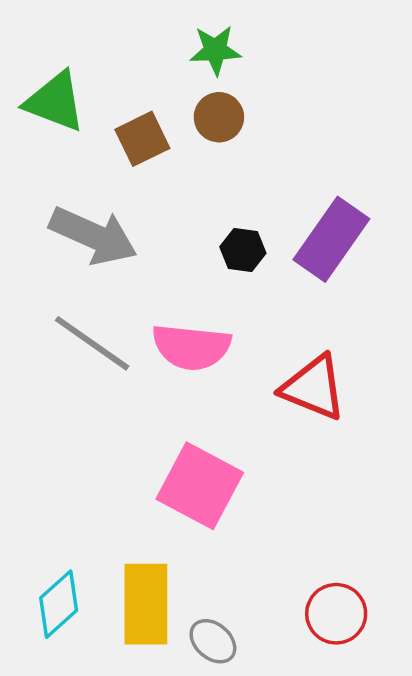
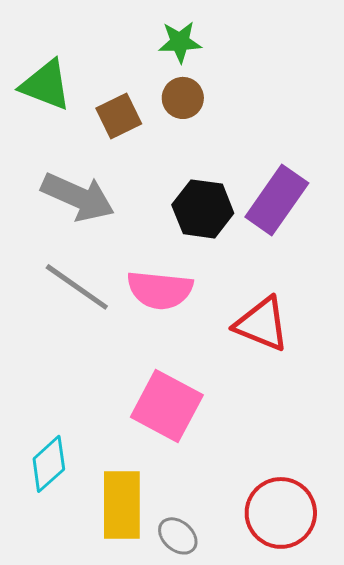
black hexagon: (243, 250) -> (203, 209), size x1.6
cyan diamond: (59, 604) -> (49, 464), moved
red circle: (336, 614) -> (281, 513), size x1.4

